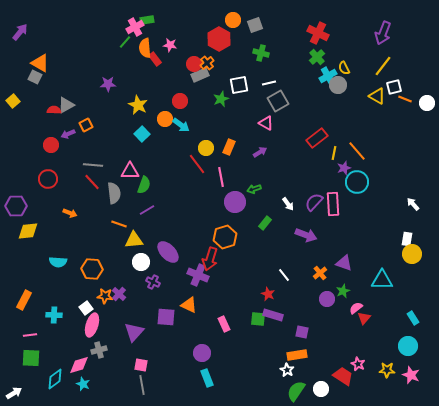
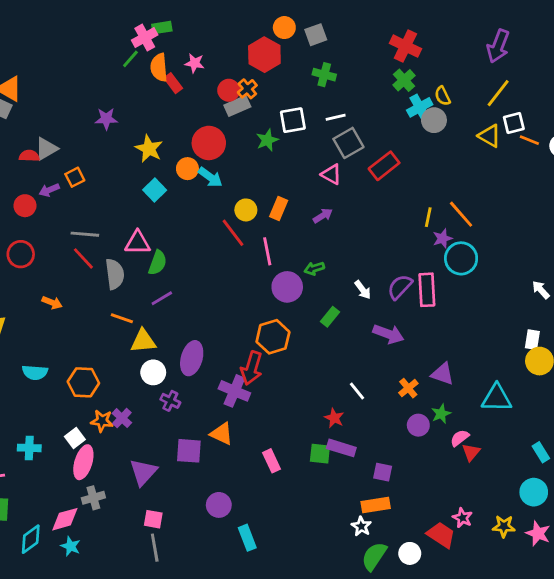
red circle: (180, 101) -> (209, 143), size x1.5
red rectangle: (317, 138) -> (384, 166), moved
purple ellipse: (168, 252) -> (192, 358), turned 60
purple circle: (202, 353) -> (219, 505), moved

